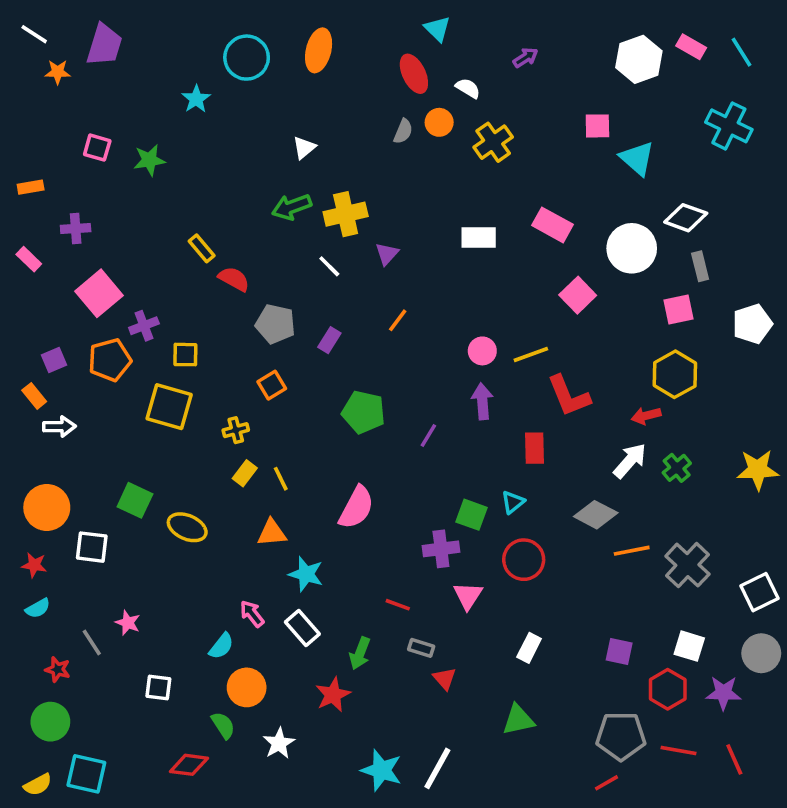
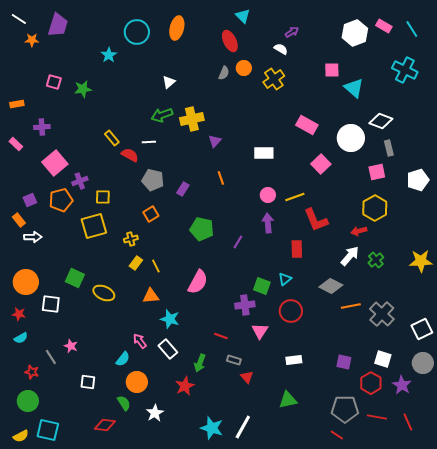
white semicircle: (468, 88) -> (281, 49), moved
white rectangle: (479, 238) -> (264, 153), moved
white line: (329, 266) -> (149, 142), moved, turned -48
orange line: (398, 320) -> (221, 178), turned -56
yellow square: (169, 407) -> (94, 226), turned -32
white rectangle: (529, 648) -> (294, 360), turned 56
purple star: (723, 693) -> (402, 385), turned 30
red line: (606, 783) -> (337, 435), turned 64

